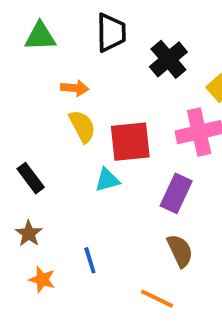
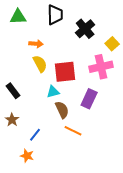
brown semicircle: (180, 251) -> (62, 110), moved
blue line: (90, 260) -> (35, 135), moved, turned 56
orange star: (42, 279) -> (27, 156), moved
orange line: (157, 299) -> (73, 131), moved

